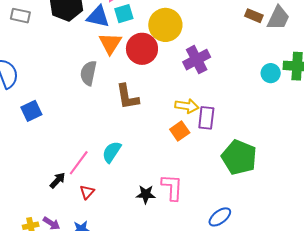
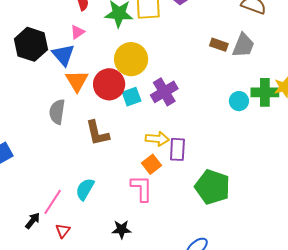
cyan square: (124, 14) -> (132, 97), moved
blue triangle: (98, 17) -> (63, 55), turned 40
pink L-shape: (172, 187) -> (142, 188), moved

